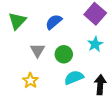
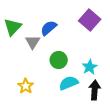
cyan star: (95, 44) -> (90, 67), moved
gray triangle: (37, 50) -> (33, 42), moved

